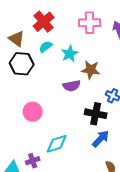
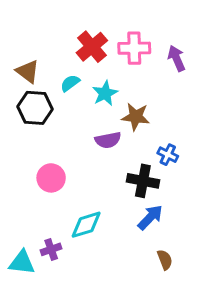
red cross: (44, 22) -> (92, 47), moved

